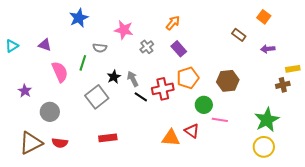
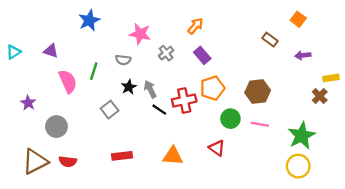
gray semicircle: (100, 48) -> (123, 60), moved
brown cross: (283, 85) -> (320, 96), turned -32
gray square: (97, 97) -> (110, 110), size x0.7
pink line: (220, 120) -> (260, 124), moved
orange triangle: (171, 138) -> (173, 156), moved

